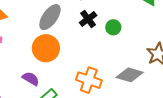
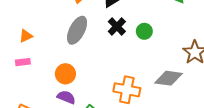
orange circle: (46, 48) -> (65, 74), moved, size x0.7

